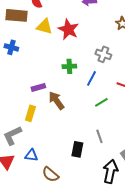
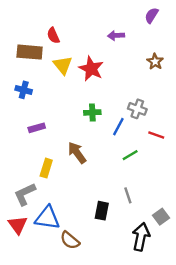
yellow triangle: (44, 26) -> (63, 65), turned 36
gray cross: (103, 54) -> (137, 109), moved
purple rectangle: (38, 87) -> (37, 128), moved
blue triangle: (31, 155) -> (47, 218), size x1.6

